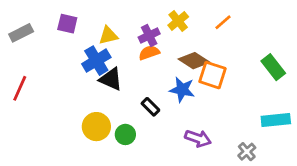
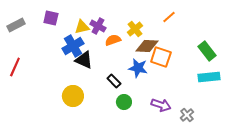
yellow cross: (178, 21) -> (135, 29), moved
purple cross: (149, 35) -> (98, 26), moved, turned -35
brown diamond: (194, 61) -> (147, 46), turned -30
cyan rectangle: (276, 120) -> (209, 77), moved
green circle: (125, 134) -> (124, 102), moved
purple arrow: (198, 138) -> (161, 105), moved

